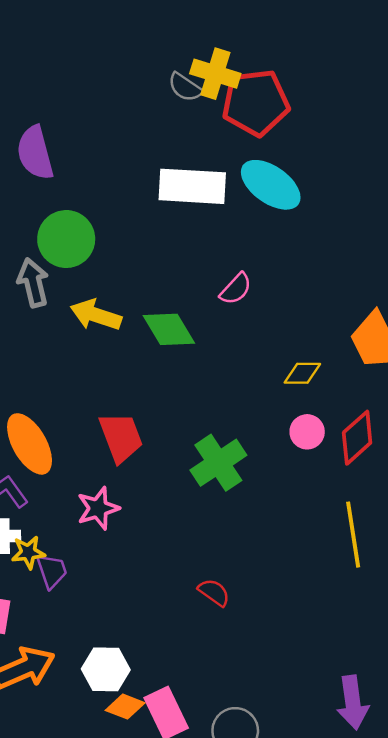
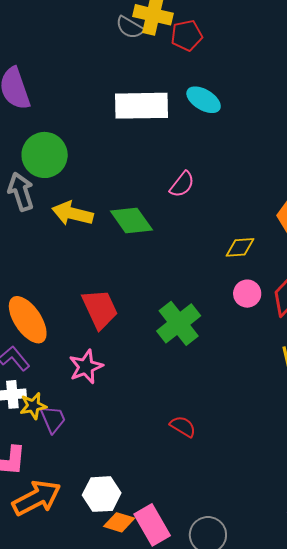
red pentagon: (256, 103) -> (187, 35), size x0.6
cyan ellipse: (271, 185) -> (204, 100), size x0.7

